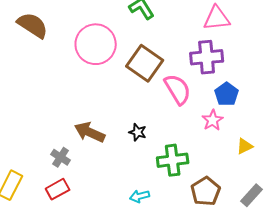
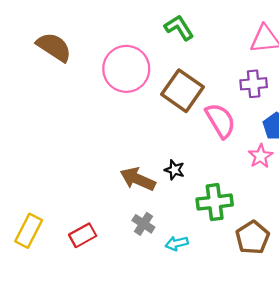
purple cross: (207, 57) -> (254, 84), size x0.7
brown arrow: (90, 132) -> (138, 179), moved
gray cross: (61, 157) -> (143, 224), moved

